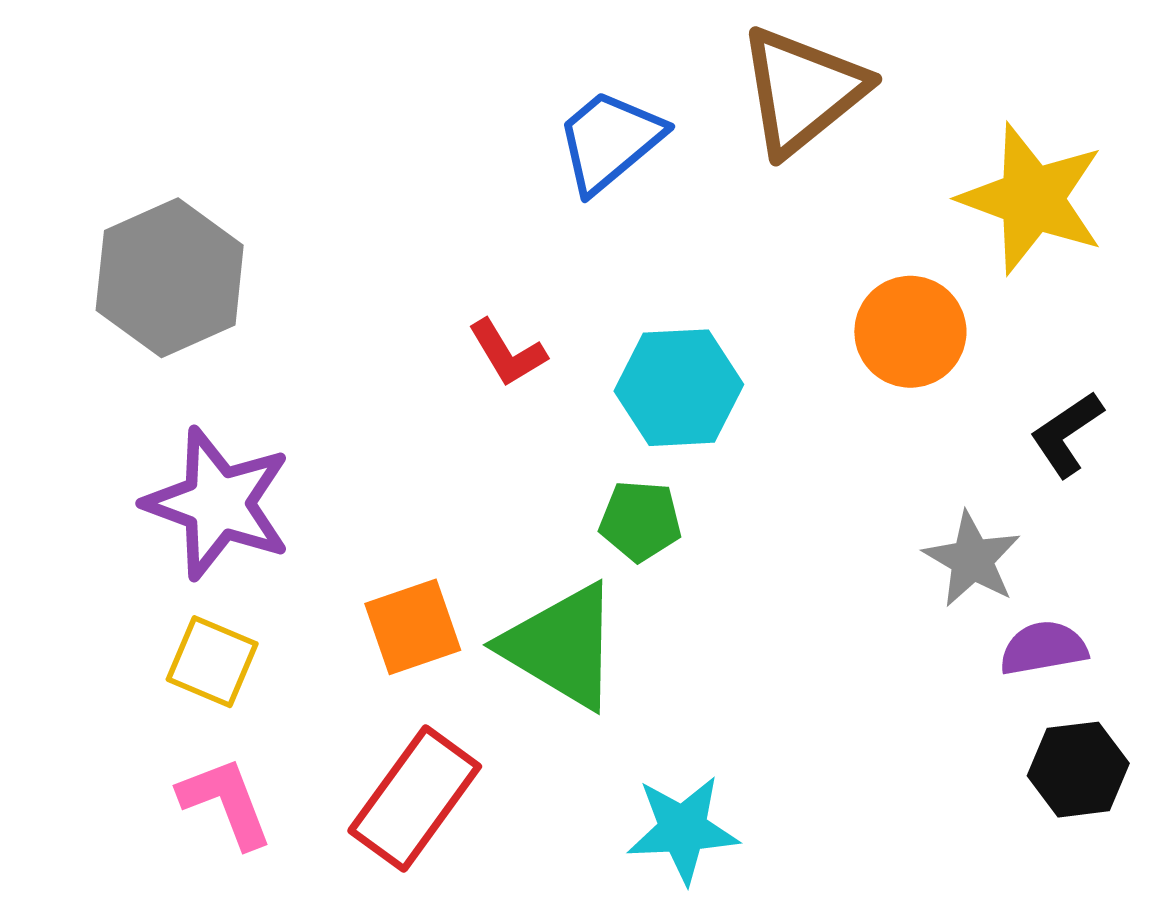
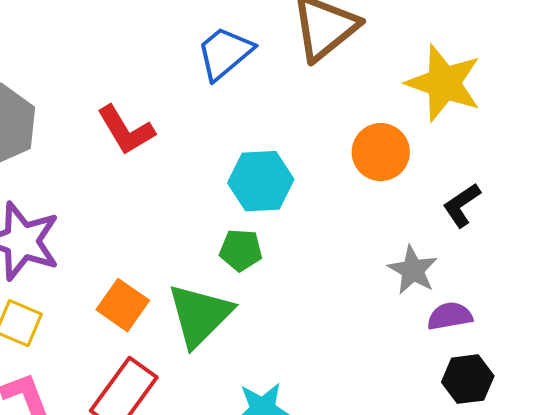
red L-shape: (507, 353) -> (126, 130), moved, size x1.4
orange square: (413, 627) -> (123, 305), turned -36
green triangle: (561, 646) -> (200, 315), turned 44

